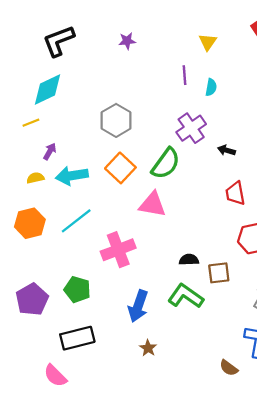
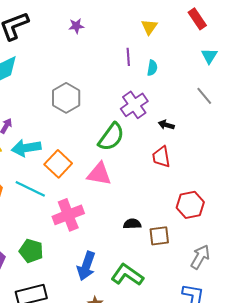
orange square: (120, 168) -> (58, 164), moved
red trapezoid: (235, 193) -> (161, 157), moved
cyan line: (76, 221) -> (30, 189), turned 64
green L-shape: (186, 296) -> (127, 275), moved

